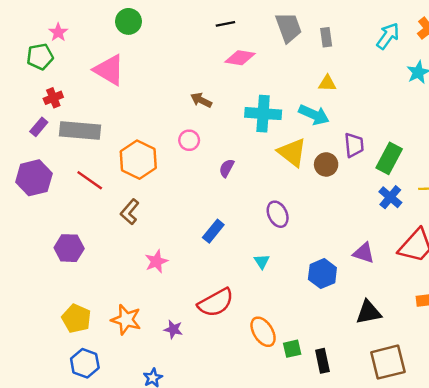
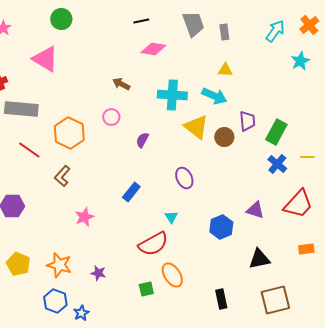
red semicircle: (216, 303) -> (153, 244), moved
green square: (292, 349) -> (146, 289), moved
blue hexagon: (85, 363) -> (55, 301), moved

